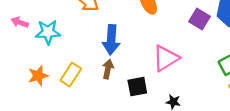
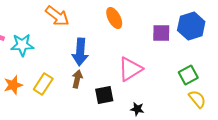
purple square: (199, 19) -> (161, 33), turned -30

